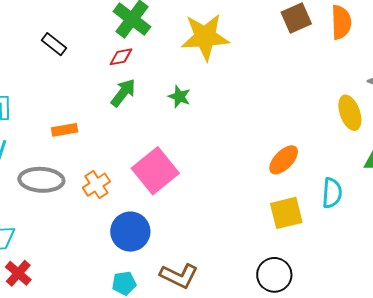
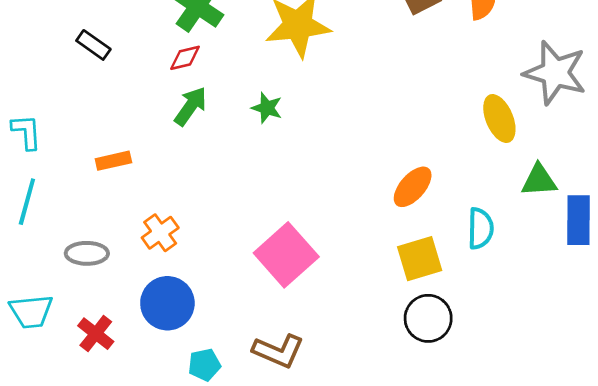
pink square: (155, 171) -> (286, 255), moved
gray ellipse: (41, 180) -> (87, 253), moved, size x0.7
blue circle: (130, 232) -> (167, 303), moved
red cross: (18, 273) -> (96, 334), moved
black circle: (274, 275) -> (428, 318), moved

